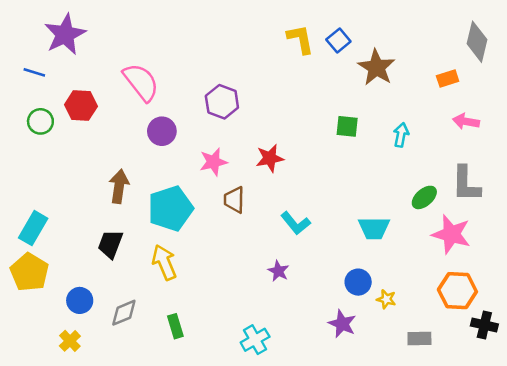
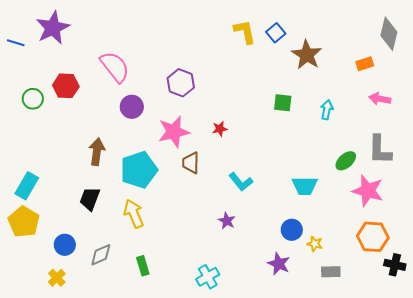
blue line: (34, 72) -> (16, 43), moved
red star: (270, 158) -> (220, 129), size x0.7
pink star: (213, 162) -> (174, 132), size x1.4
gray rectangle: (419, 338) -> (331, 272), moved

